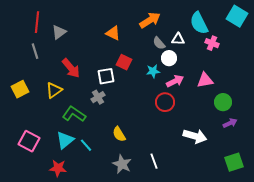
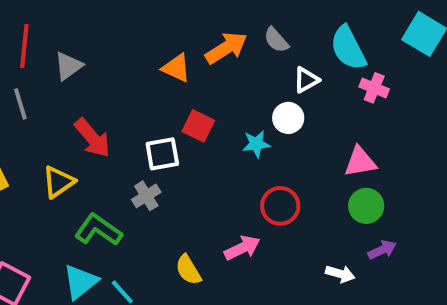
orange arrow: (150, 20) -> (226, 48), moved
white triangle: (178, 39) -> (306, 80), turned -32
gray semicircle: (159, 43) -> (276, 40), moved
pink arrow: (175, 81) -> (242, 248), moved
green circle: (223, 102) -> (366, 206), moved
purple arrow: (230, 123) -> (382, 250), moved
white arrow: (195, 136) -> (340, 274), size x0.6

